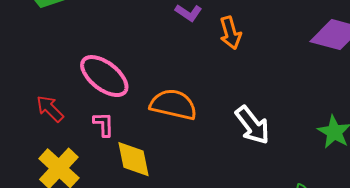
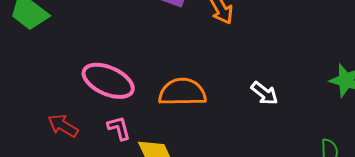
white arrow: (252, 125) -> (264, 93), size x0.7

